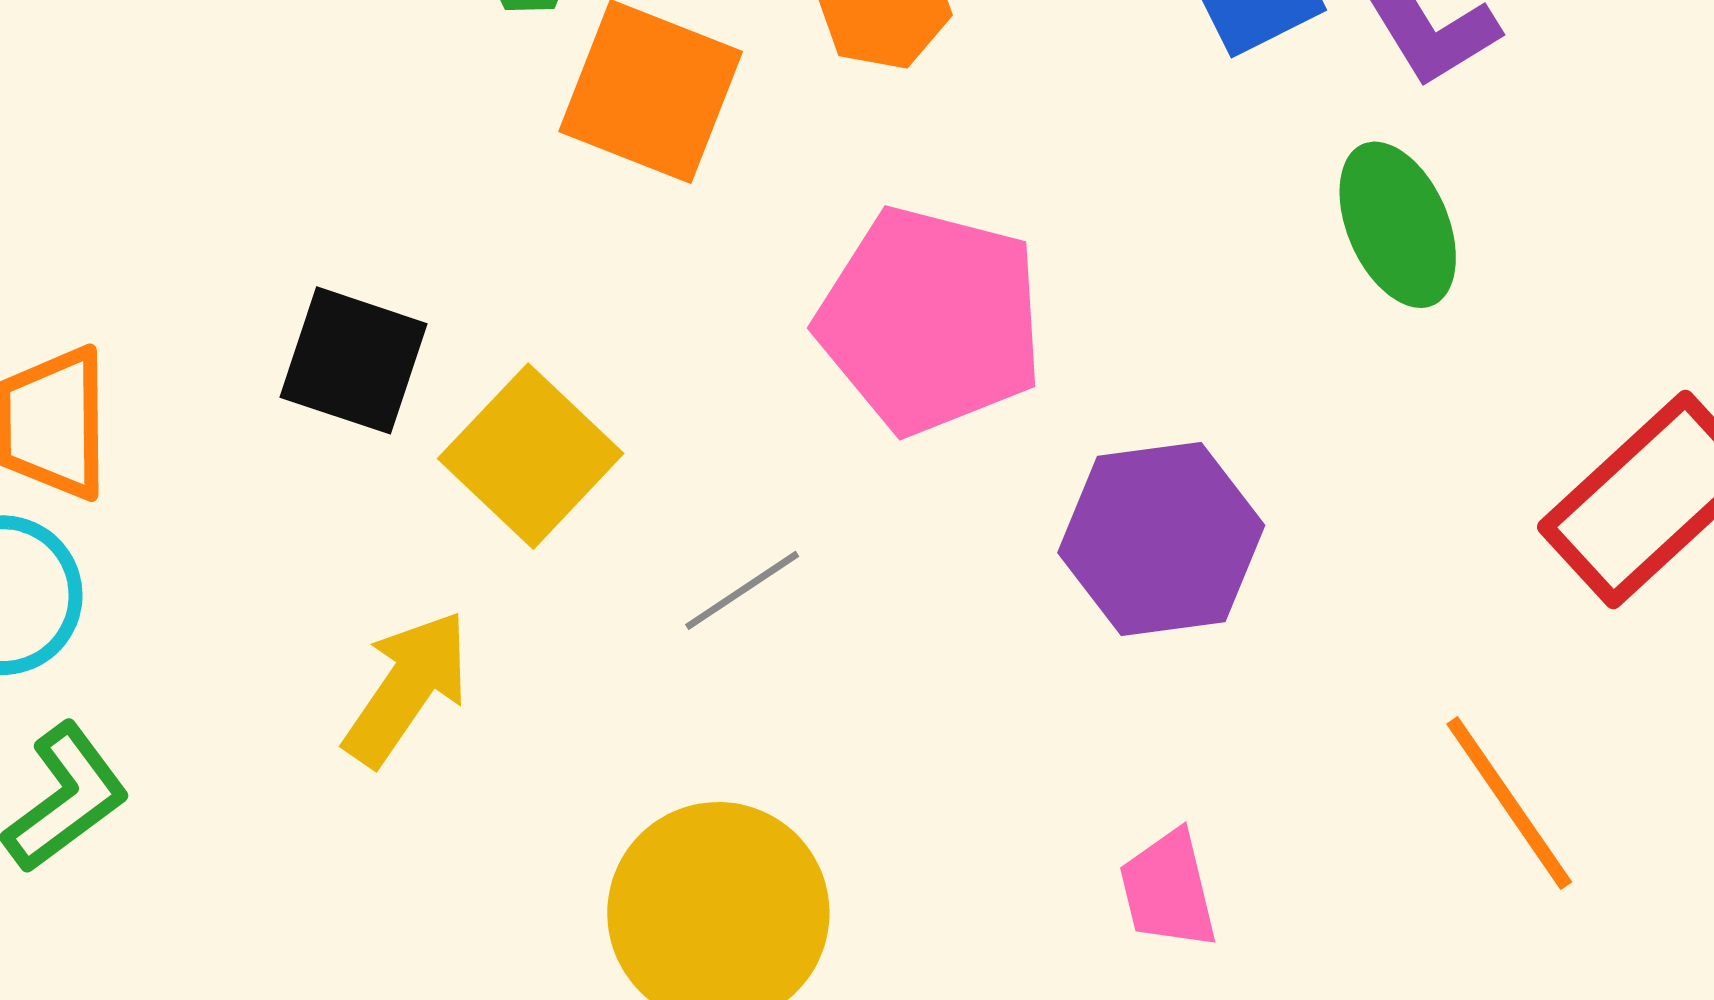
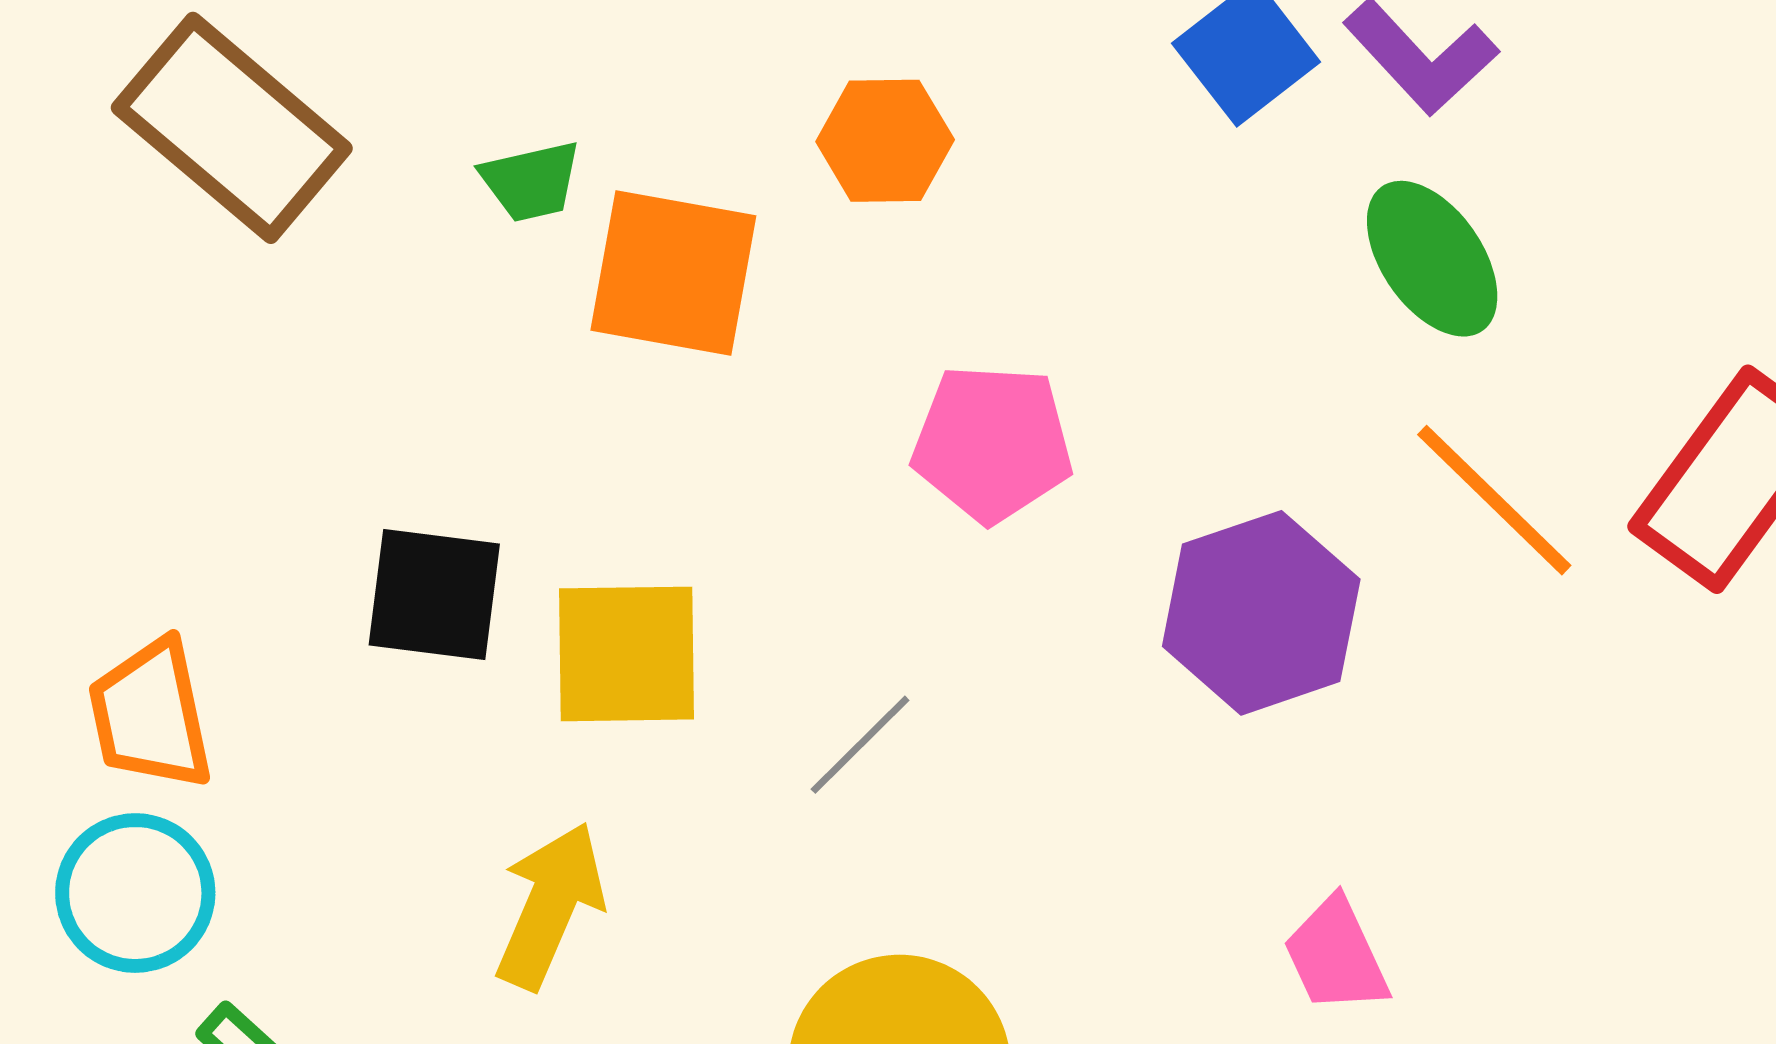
pink pentagon: (930, 320) -> (992, 443), size x0.7
yellow square: (531, 456) -> (627, 654), turned -33
orange line: (1509, 803) -> (1494, 500), moved

